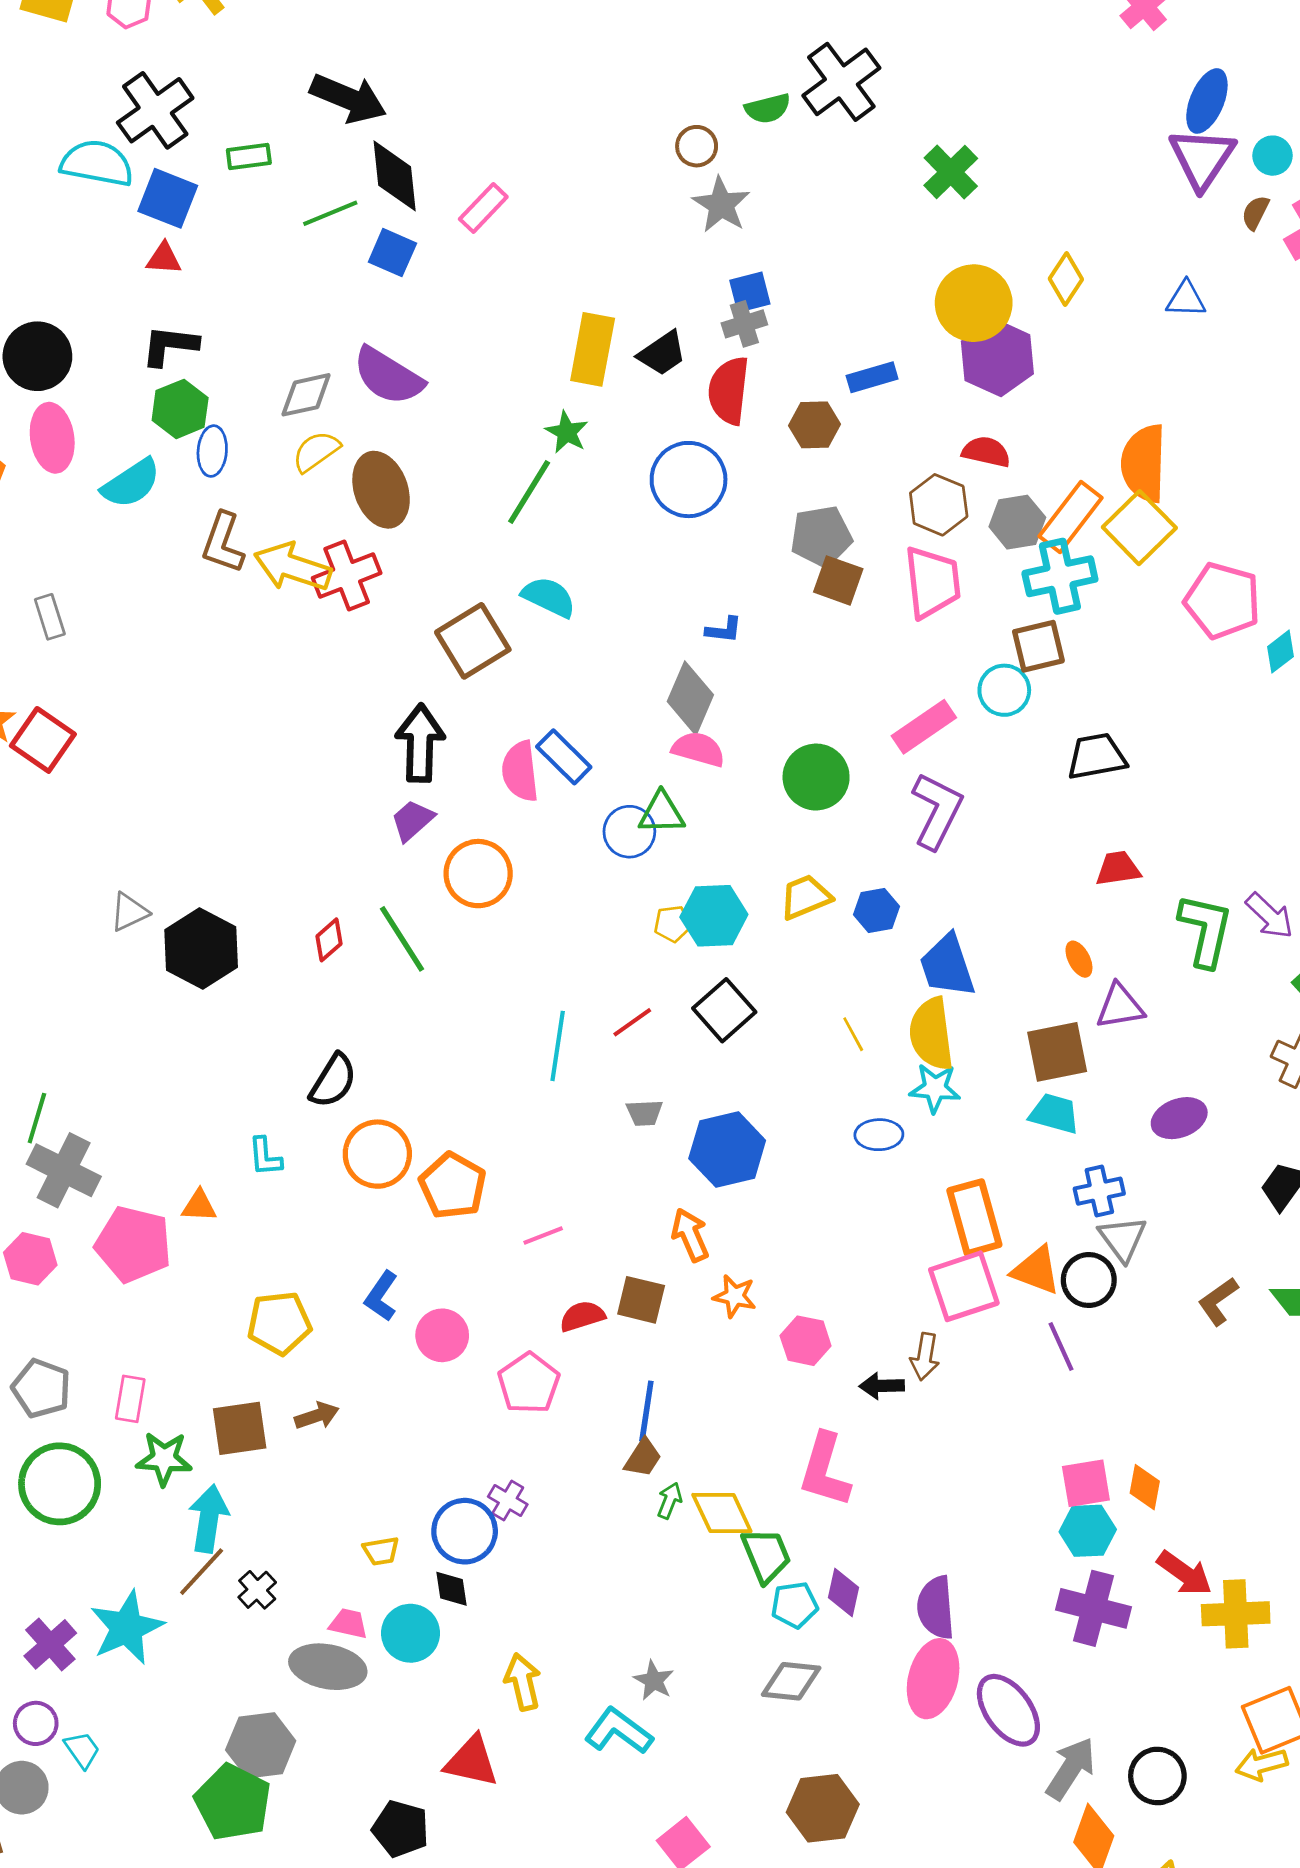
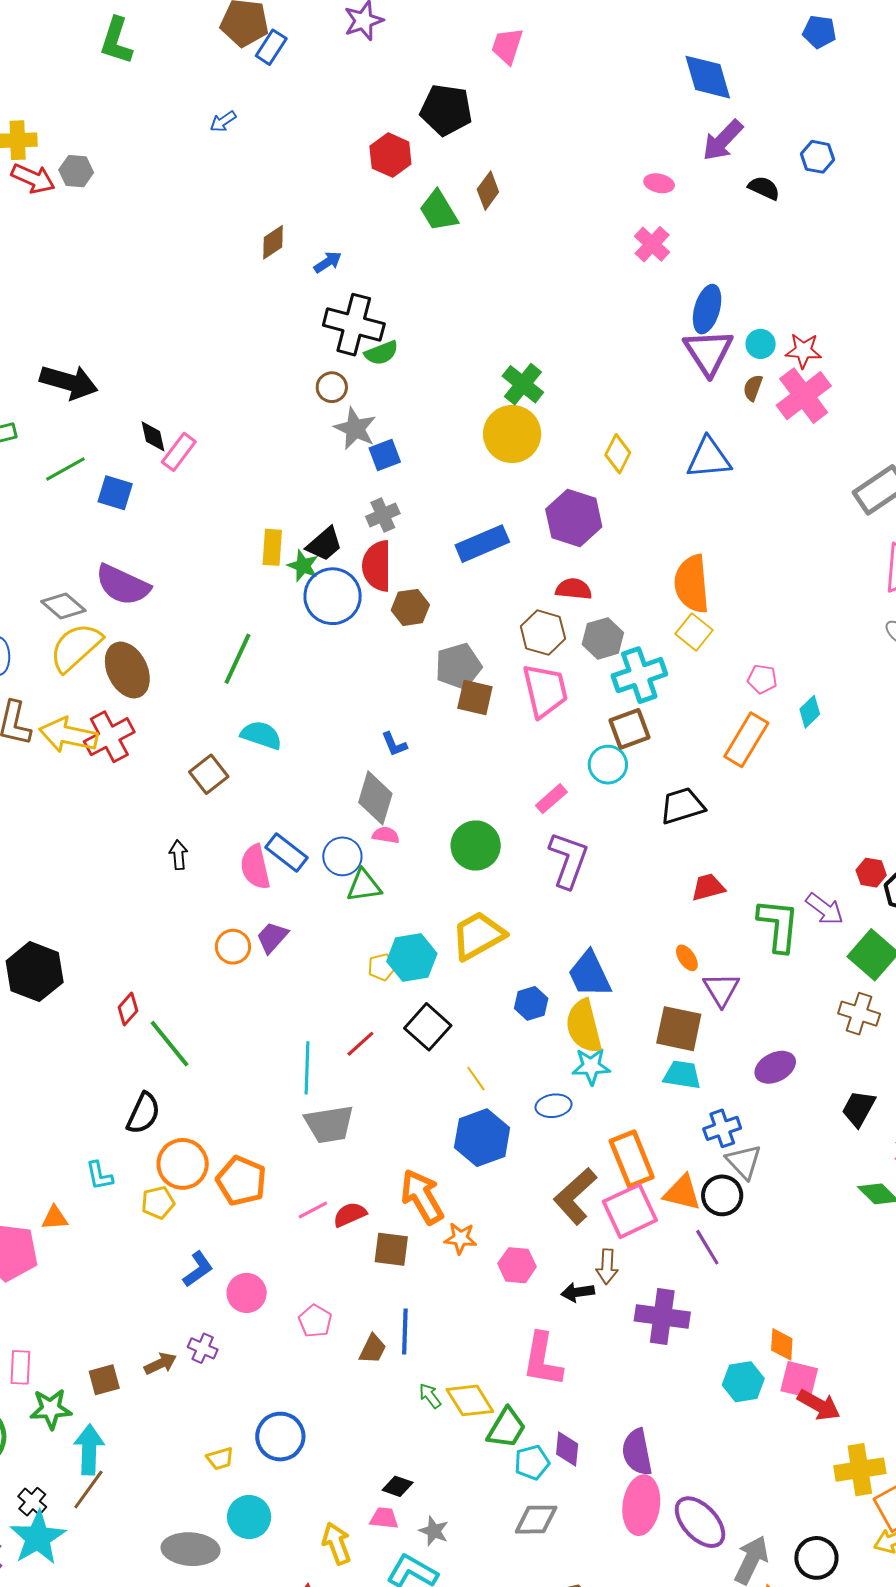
black cross: (841, 82) -> (354, 325), moved, turned -32
black diamond: (395, 176) -> (153, 436), moved, size x0.6
blue square: (750, 292) -> (385, 455), moved
blue triangle: (1186, 299) -> (709, 458), size x1.5
yellow circle: (974, 303) -> (512, 434), moved
yellow rectangle: (593, 349) -> (272, 547), size x0.7
blue rectangle: (872, 377) -> (482, 544), size x1.4
gray diamond: (306, 395) -> (63, 606), turned 60
brown hexagon: (814, 425) -> (410, 607), moved
green star: (567, 432) -> (303, 566), moved
yellow semicircle: (316, 451) -> (76, 647), size x1.5
blue circle: (689, 480) -> (333, 596), moved
orange rectangle: (1071, 517) -> (746, 740), moved
yellow square: (1139, 528) -> (694, 632), size x0.7
pink pentagon: (1223, 601) -> (762, 679), size x0.5
blue L-shape: (724, 630) -> (394, 744), turned 68
brown square: (473, 641) -> (209, 774), size x0.7
pink rectangle: (924, 727) -> (551, 799), size x0.7
black arrow: (420, 743) -> (178, 855), size x0.5
pink semicircle: (698, 749) -> (386, 835), size x0.7
purple trapezoid: (412, 820) -> (272, 937), moved
blue circle: (629, 832) -> (342, 856), moved
orange circle: (478, 874) -> (233, 947), size x0.7
yellow trapezoid: (805, 897) -> (478, 936), size x1.4
blue hexagon: (876, 911) -> (531, 1003), moved
green line: (402, 939) -> (169, 1044), moved
black hexagon: (201, 949) -> (35, 972), moved
purple triangle: (1120, 1006) -> (721, 989), turned -45
yellow line: (853, 1034) -> (476, 1079), moved
brown square: (1057, 1052) -> (679, 1029), turned 30
gray trapezoid: (644, 1113) -> (329, 1124), moved, size x1.8
blue hexagon: (727, 1150) -> (482, 1138), moved
orange arrow: (690, 1235) -> (422, 1197), size x1.4
blue L-shape: (381, 1296) -> (198, 1269), turned -153
brown L-shape: (1218, 1301) -> (575, 1196), moved, size x1.5
red semicircle: (582, 1316) -> (350, 1215), moved
yellow pentagon: (279, 1323) -> (158, 1203), moved, size x0.7
pink pentagon: (529, 1383) -> (315, 1321), size x0.7
brown square: (240, 1428) -> (104, 1380), size x0.7
brown trapezoid: (643, 1458) -> (373, 1349), moved
pink square: (1086, 1483) -> (799, 1380), moved, turned 30
purple cross: (508, 1501) -> (203, 1348), moved
green arrow: (670, 1501) -> (430, 1396), turned -52
green trapezoid: (766, 1555) -> (506, 1428), turned 60
black diamond: (452, 1589) -> (398, 1486), moved, turned -56
black cross: (257, 1590) -> (32, 1502), moved
purple cross: (1093, 1608) -> (662, 1316), moved
yellow cross: (1236, 1614) -> (860, 1470), moved
pink trapezoid: (348, 1624) -> (384, 1518), moved

